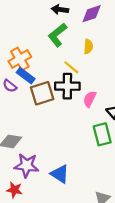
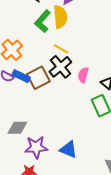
yellow semicircle: (88, 47) -> (60, 17), moved, size x1.6
blue rectangle: (26, 76) -> (21, 76), moved
black cross: (67, 86) -> (60, 67), turned -30

